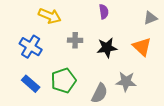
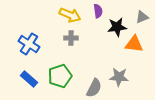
yellow arrow: (50, 16) -> (70, 15), moved
orange triangle: (142, 47) -> (134, 44), turned -36
black star: (107, 48) -> (117, 27), moved

